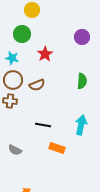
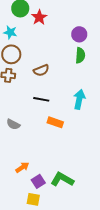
purple circle: (82, 37) -> (79, 34), moved
red star: (45, 54) -> (39, 17), moved
brown semicircle: (37, 85) -> (41, 70), moved

